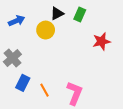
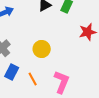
yellow circle: (46, 30) -> (42, 49), moved

